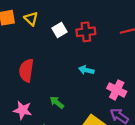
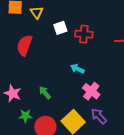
red semicircle: (26, 70) -> (24, 45), moved
pink cross: (117, 90) -> (91, 91), moved

